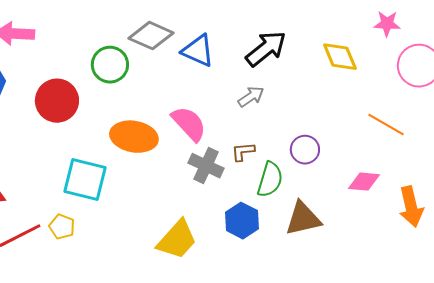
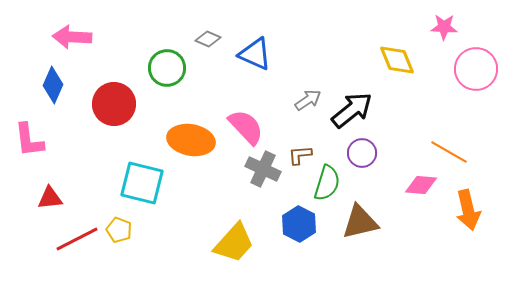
gray diamond: (151, 36) -> (208, 39), size x0.6
black arrow: (266, 49) -> (352, 110), moved
orange line: (386, 125) -> (449, 152), moved

